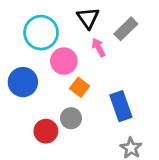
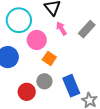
gray rectangle: (126, 29) -> (87, 29), moved
blue rectangle: (121, 106) -> (71, 86), moved

